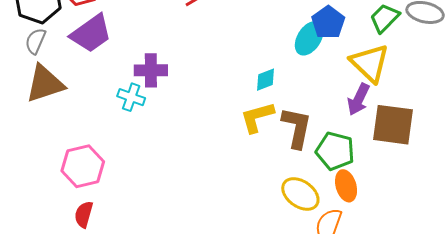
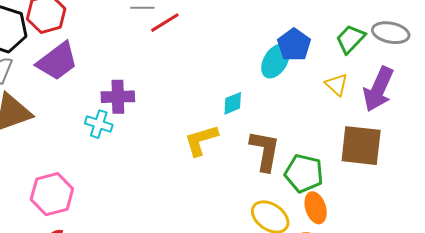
yellow triangle: (370, 63) -> (337, 85), size x0.6
purple arrow: (358, 99) -> (378, 89), moved, size x1.4
yellow L-shape: (257, 117) -> (201, 140), moved

